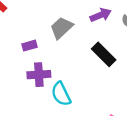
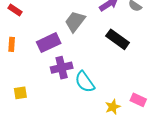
purple rectangle: (30, 46) -> (49, 43), size x1.6

